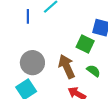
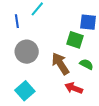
gray circle: (32, 63) -> (27, 52), moved

